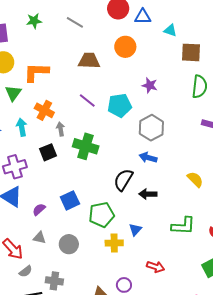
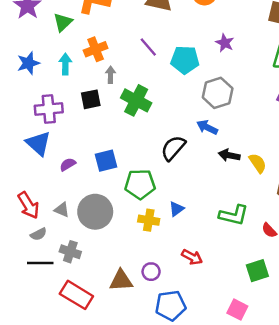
orange cross: (44, 110) -> (96, 49), turned 30
black arrow: (148, 194) -> (229, 155), moved
gray triangle: (39, 238) -> (62, 210), moved
gray circle: (69, 244) -> (95, 212), size x1.5

